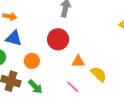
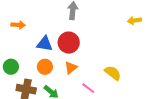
blue triangle: (14, 38) -> (45, 44), moved
orange triangle: (78, 61) -> (71, 68), moved, turned -32

